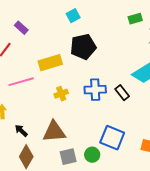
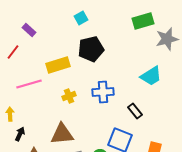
green rectangle: (135, 19) -> (143, 21), size x1.5
black rectangle: (122, 93) -> (135, 111), moved
black arrow: (21, 131) -> (20, 134), moved, turned 72

